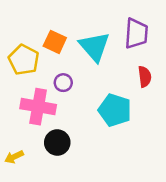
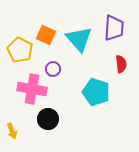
yellow arrow: (14, 157) -> (12, 131), turned -84

